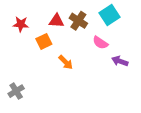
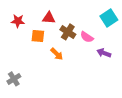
cyan square: (109, 15) -> (109, 18), moved
brown cross: (78, 21) -> (68, 32), moved
orange square: (44, 41) -> (38, 36), turned 32

